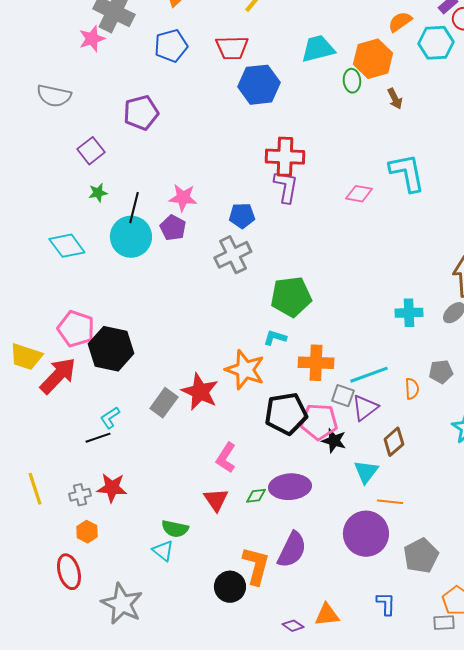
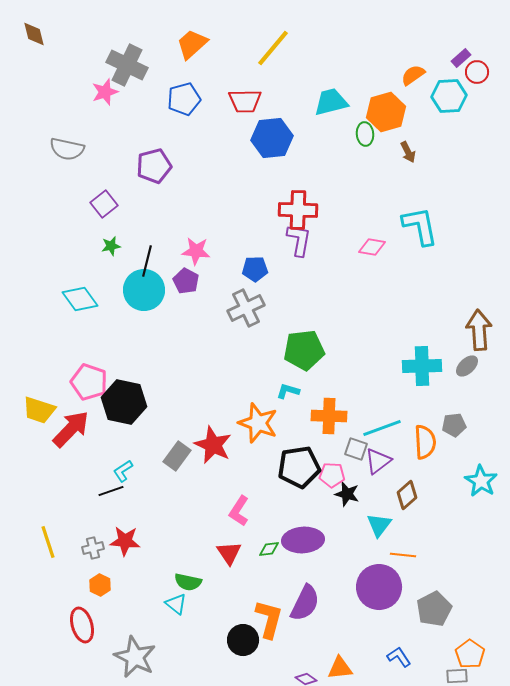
cyan cross: (409, 313) -> (422, 366), size x1.4
orange semicircle: (412, 389) -> (425, 442), size x1.6
pink pentagon: (319, 422) -> (332, 475), size x0.7
blue L-shape: (386, 604) -> (399, 657), turned -35

